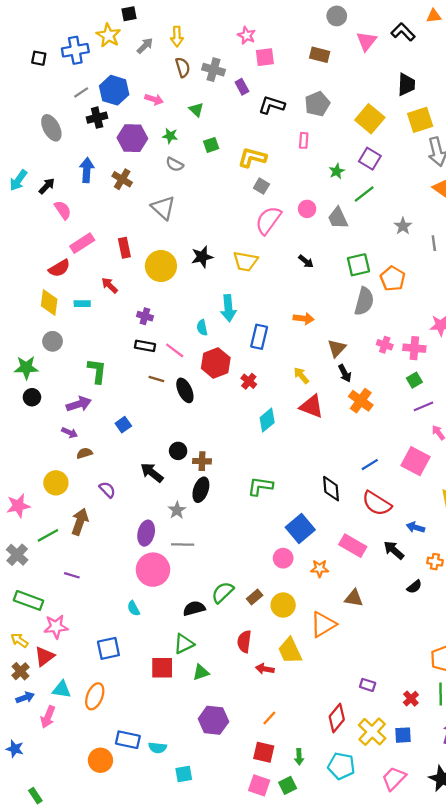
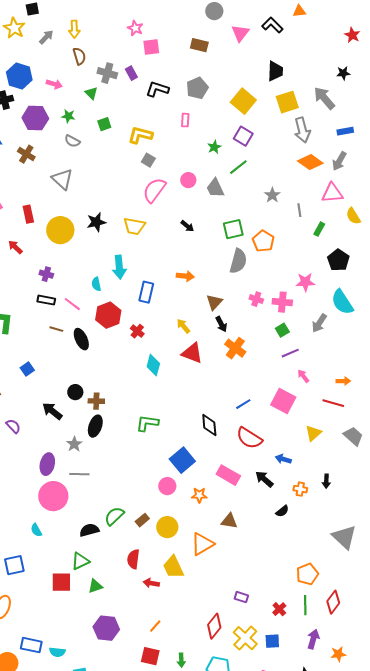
gray cross: (213, 70) -> (107, 73), moved
cyan diamond: (267, 420) -> (153, 365), turned -35

